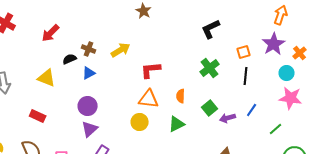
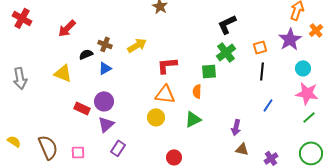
orange cross: (300, 53) -> (316, 30), moved
green cross: (210, 68) -> (226, 52), moved
green square: (210, 108) -> (209, 71), moved, turned 35
red rectangle: (38, 116) -> (82, 108), moved
purple arrow: (228, 118) -> (236, 127), moved, turned -63
green line: (276, 129) -> (309, 117), moved

